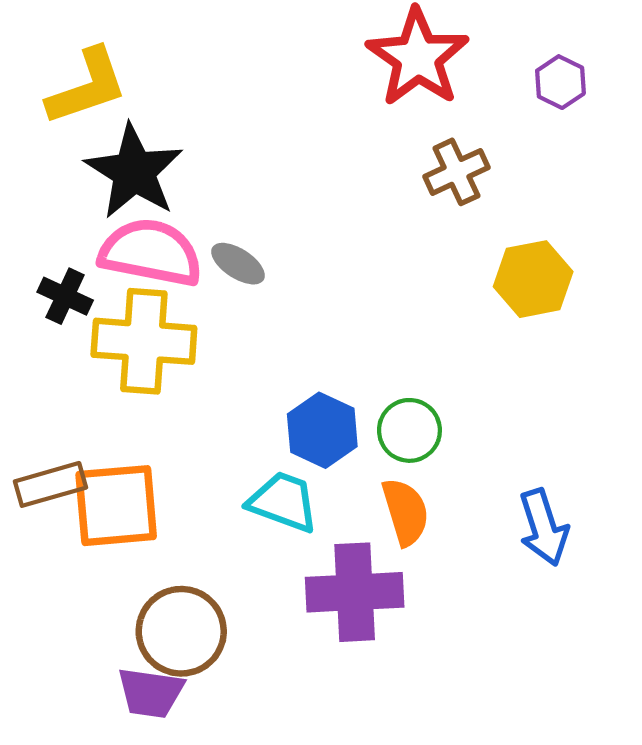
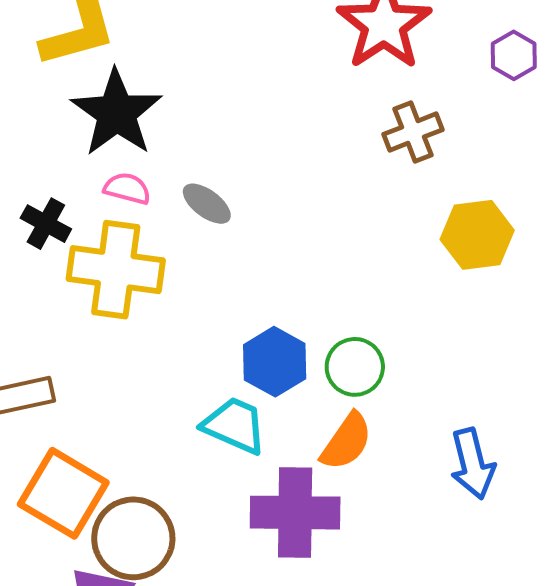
pink semicircle: (151, 253) -> (127, 188), size x0.5
orange square: (116, 506) -> (63, 493), moved, turned 32
orange semicircle: (405, 512) -> (346, 441), turned 48

